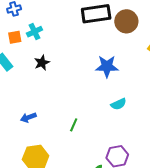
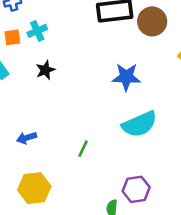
cyan semicircle: (119, 104) -> (139, 124), size x1.8

